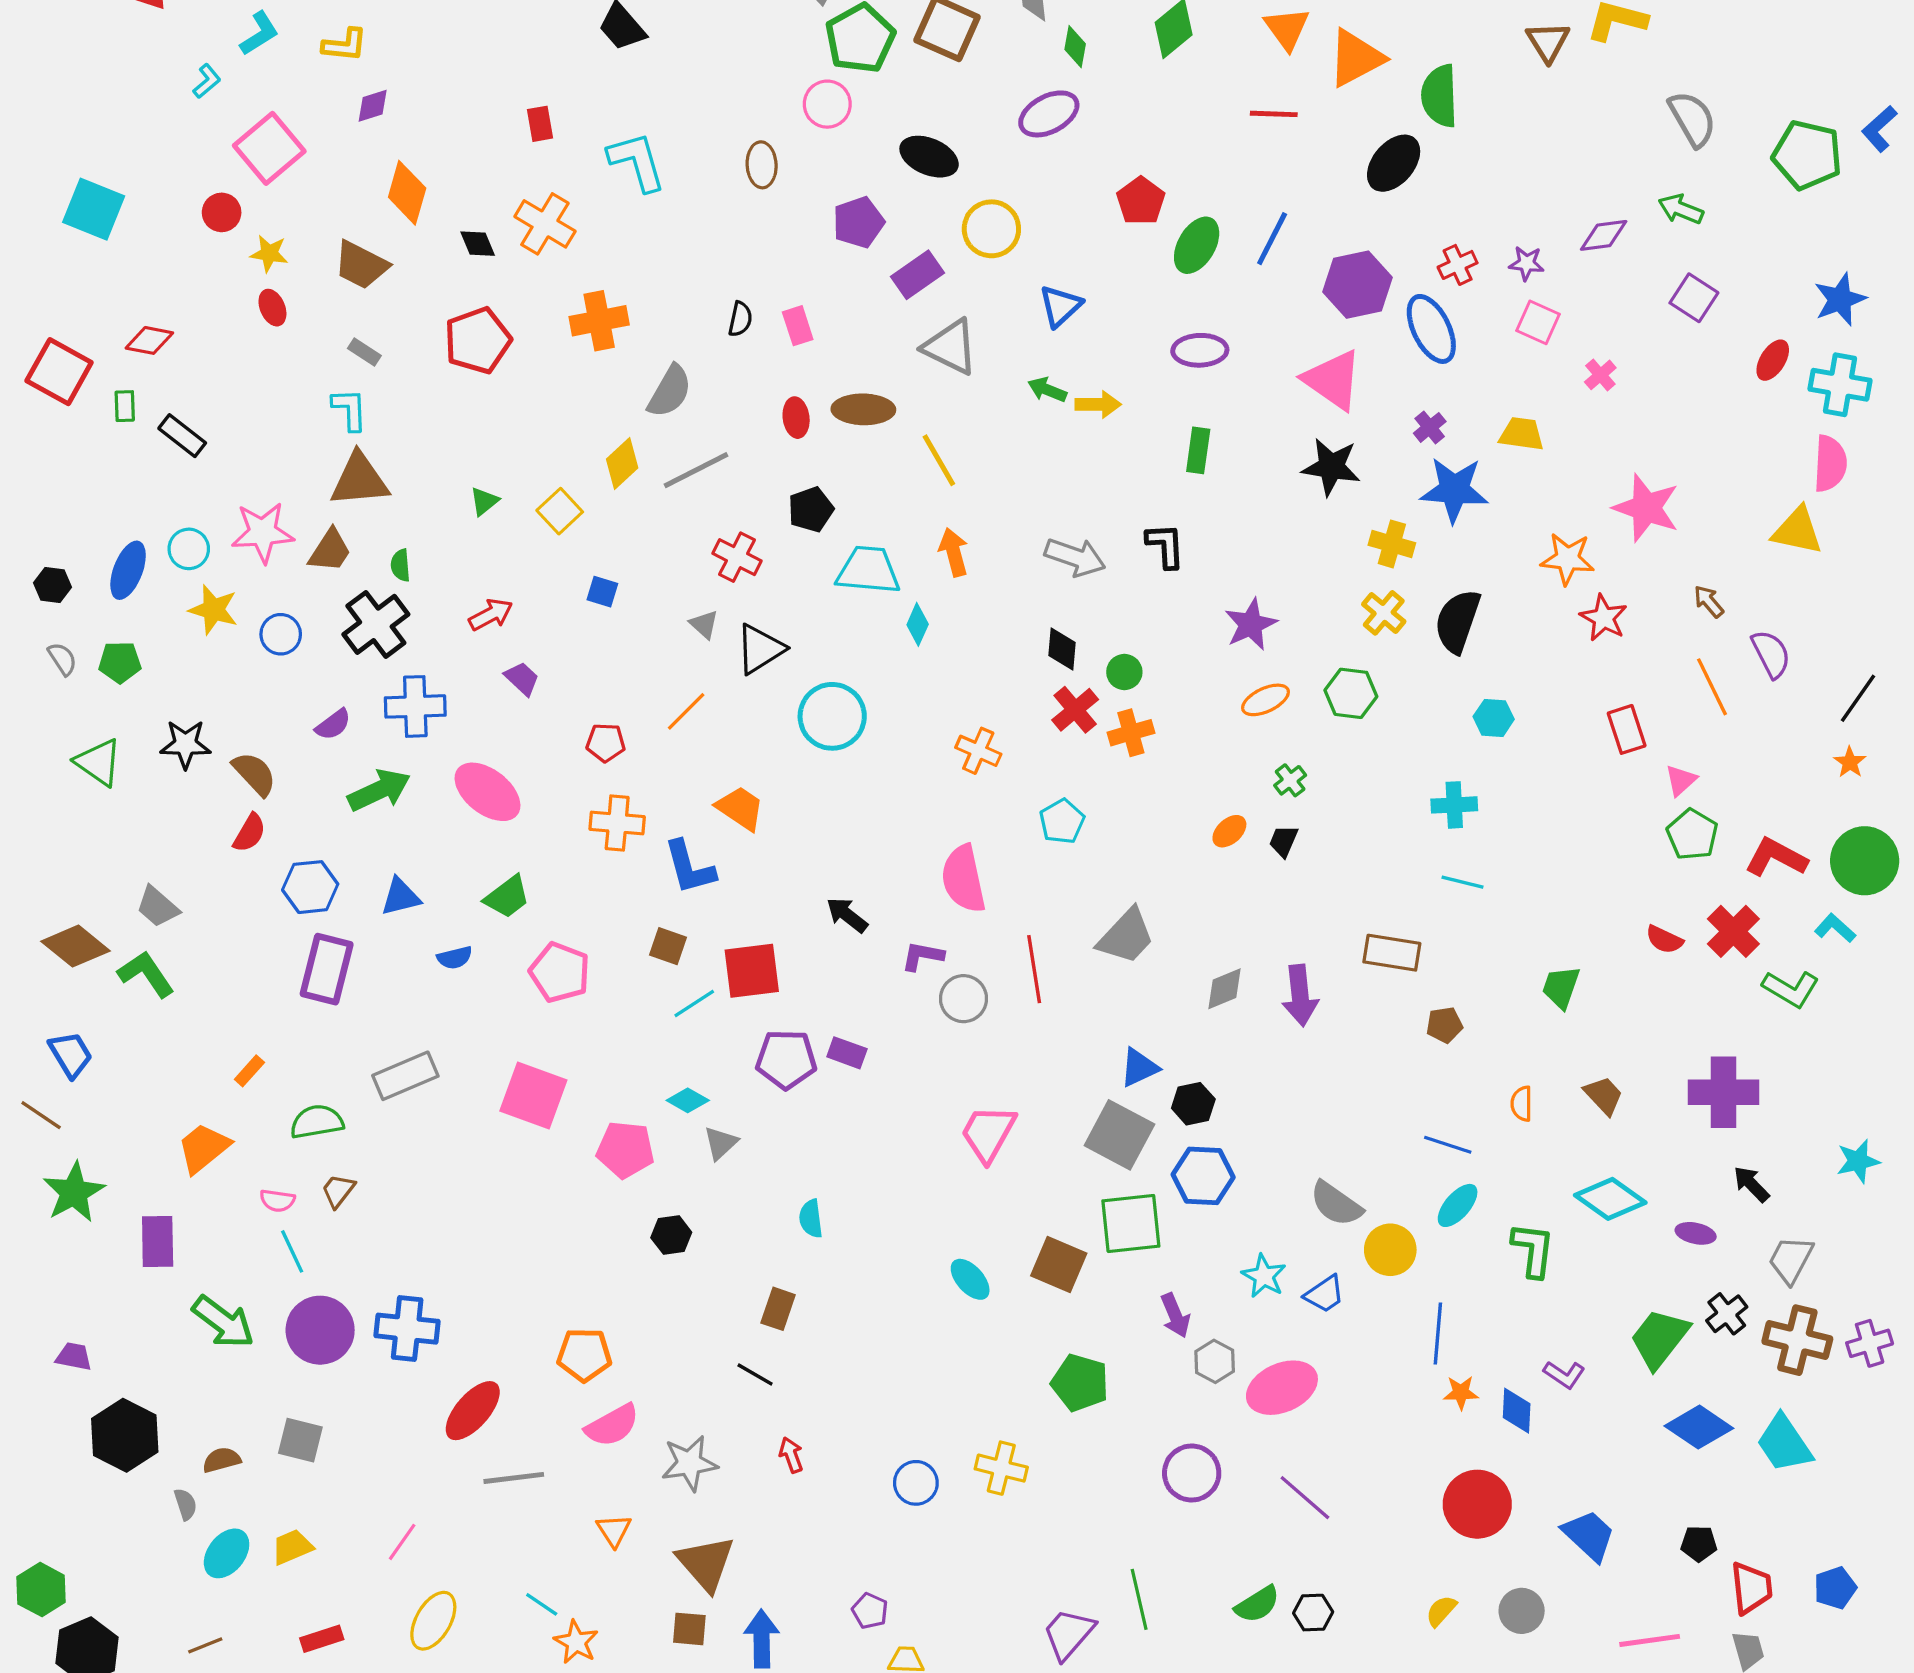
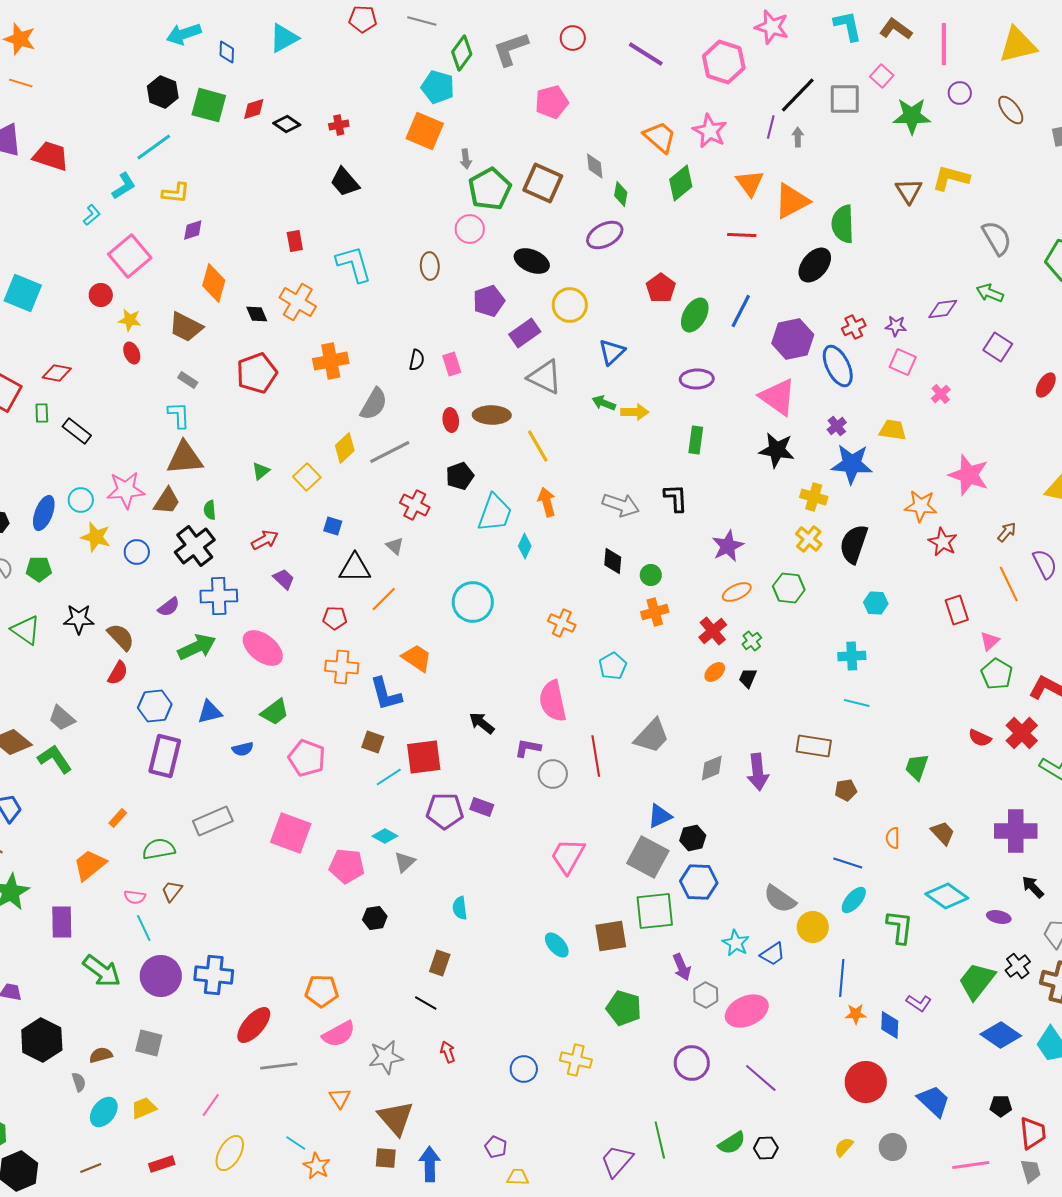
cyan trapezoid: (868, 570) -> (495, 513), turned 105
brown arrow: (1709, 601) -> (1007, 532), turned 80
black triangle: (760, 649) -> (355, 568), moved, turned 32
red cross: (1075, 710) -> (713, 631), moved
brown square: (1059, 1265) -> (611, 936), turned -32

